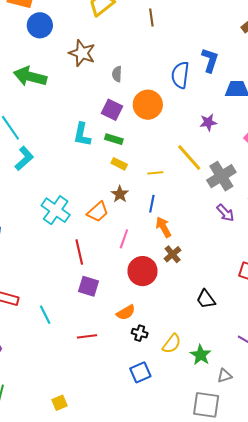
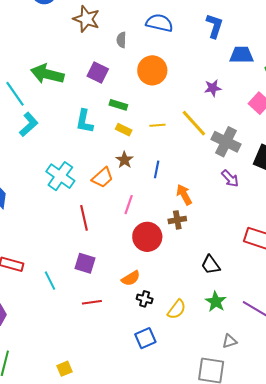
blue semicircle: (180, 75) -> (159, 23), moved, turned 96
green arrow: (30, 77) -> (47, 74), moved
purple square: (112, 110) -> (98, 73), moved
cyan L-shape: (82, 135) -> (84, 121), moved
yellow line: (155, 173) -> (157, 125), moved
gray cross: (221, 176) -> (226, 142), turned -32
orange arrow: (163, 227) -> (184, 195), moved
brown cross: (173, 254) -> (177, 220), turned 30
purple square: (89, 286) -> (85, 263), moved
green star: (201, 355) -> (216, 302), moved

